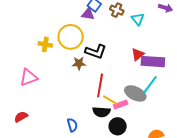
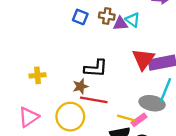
purple triangle: (88, 14) -> (120, 24), moved
yellow circle: (71, 37) -> (70, 117), moved
red triangle: (138, 54) -> (143, 59), size x1.5
red line: (100, 85) -> (94, 100), moved, turned -75

